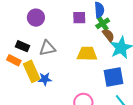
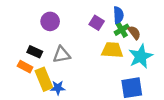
purple square: (79, 18) -> (97, 23), turned 32
brown semicircle: (108, 35) -> (134, 33), moved
yellow trapezoid: (87, 54) -> (112, 50), moved

